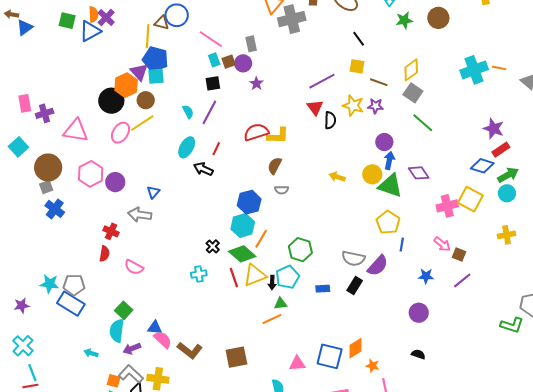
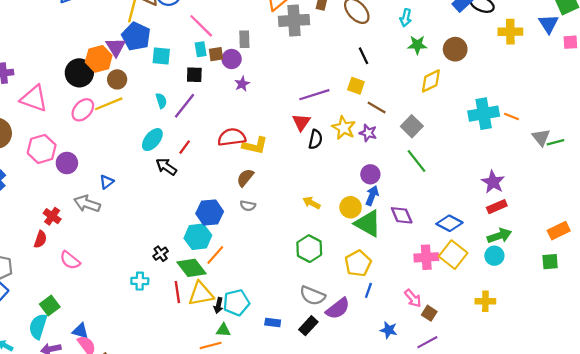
yellow diamond: (411, 70) -> (431, 81), moved
cyan square: (156, 76) -> (161, 56), moved
blue diamond: (482, 166) -> (449, 223), moved
green hexagon: (300, 250) -> (309, 249), moved

